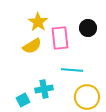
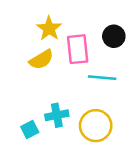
cyan line: (72, 70) -> (102, 78), moved
yellow circle: (87, 97) -> (96, 126), moved

